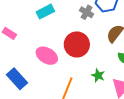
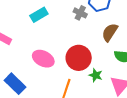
red circle: (77, 44) -> (79, 58), moved

